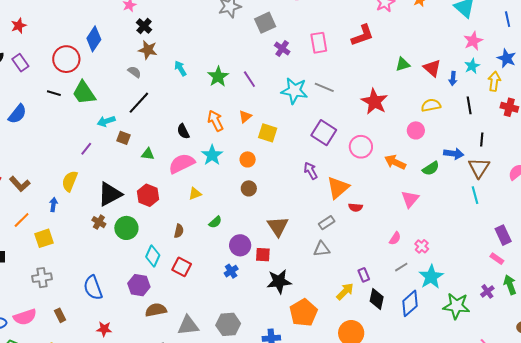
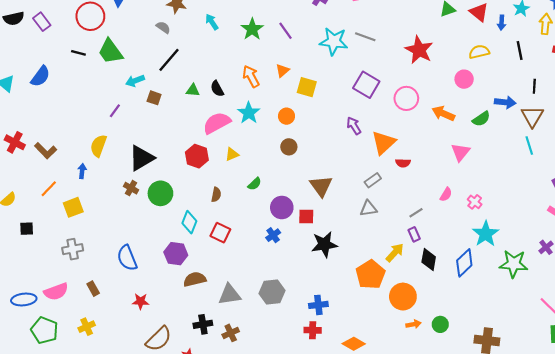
green triangle: (148, 154) -> (193, 90), moved
red hexagon: (148, 195) -> (197, 156), moved
gray line: (401, 267) -> (416, 213), moved
orange pentagon: (303, 313) -> (371, 275), moved

